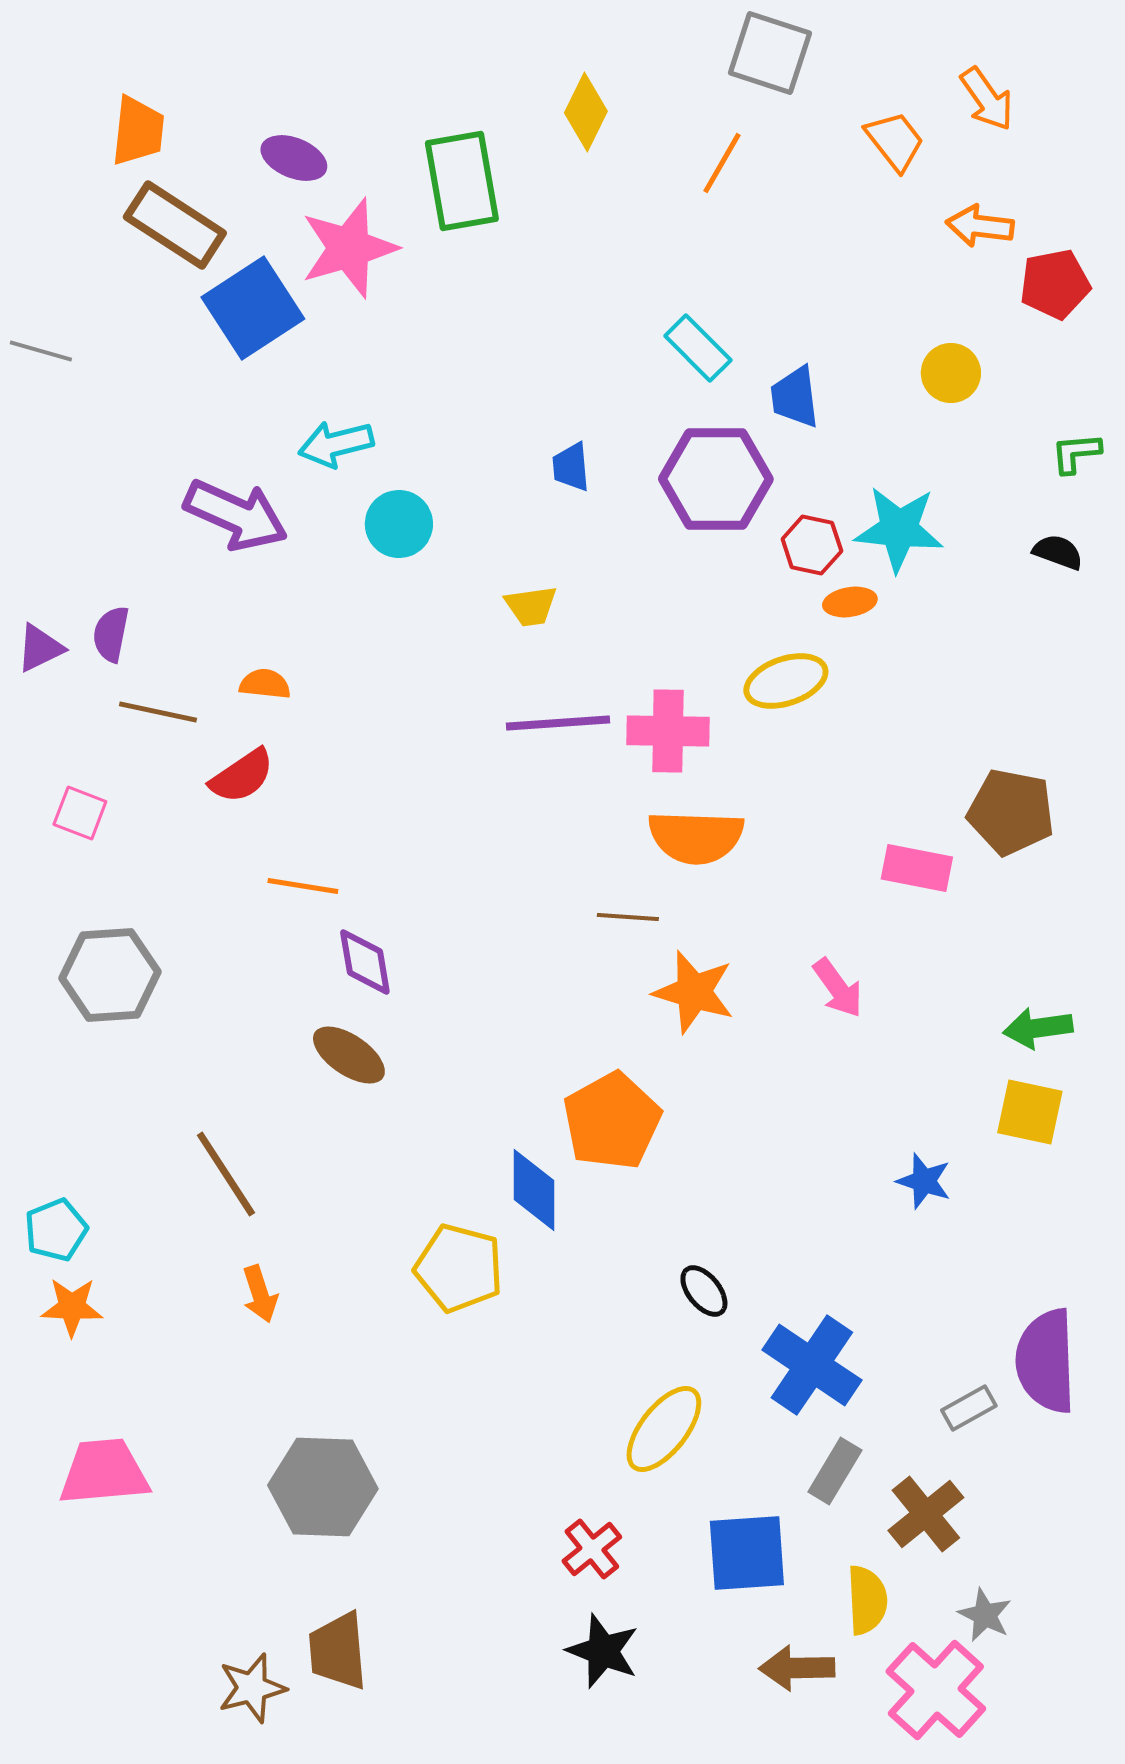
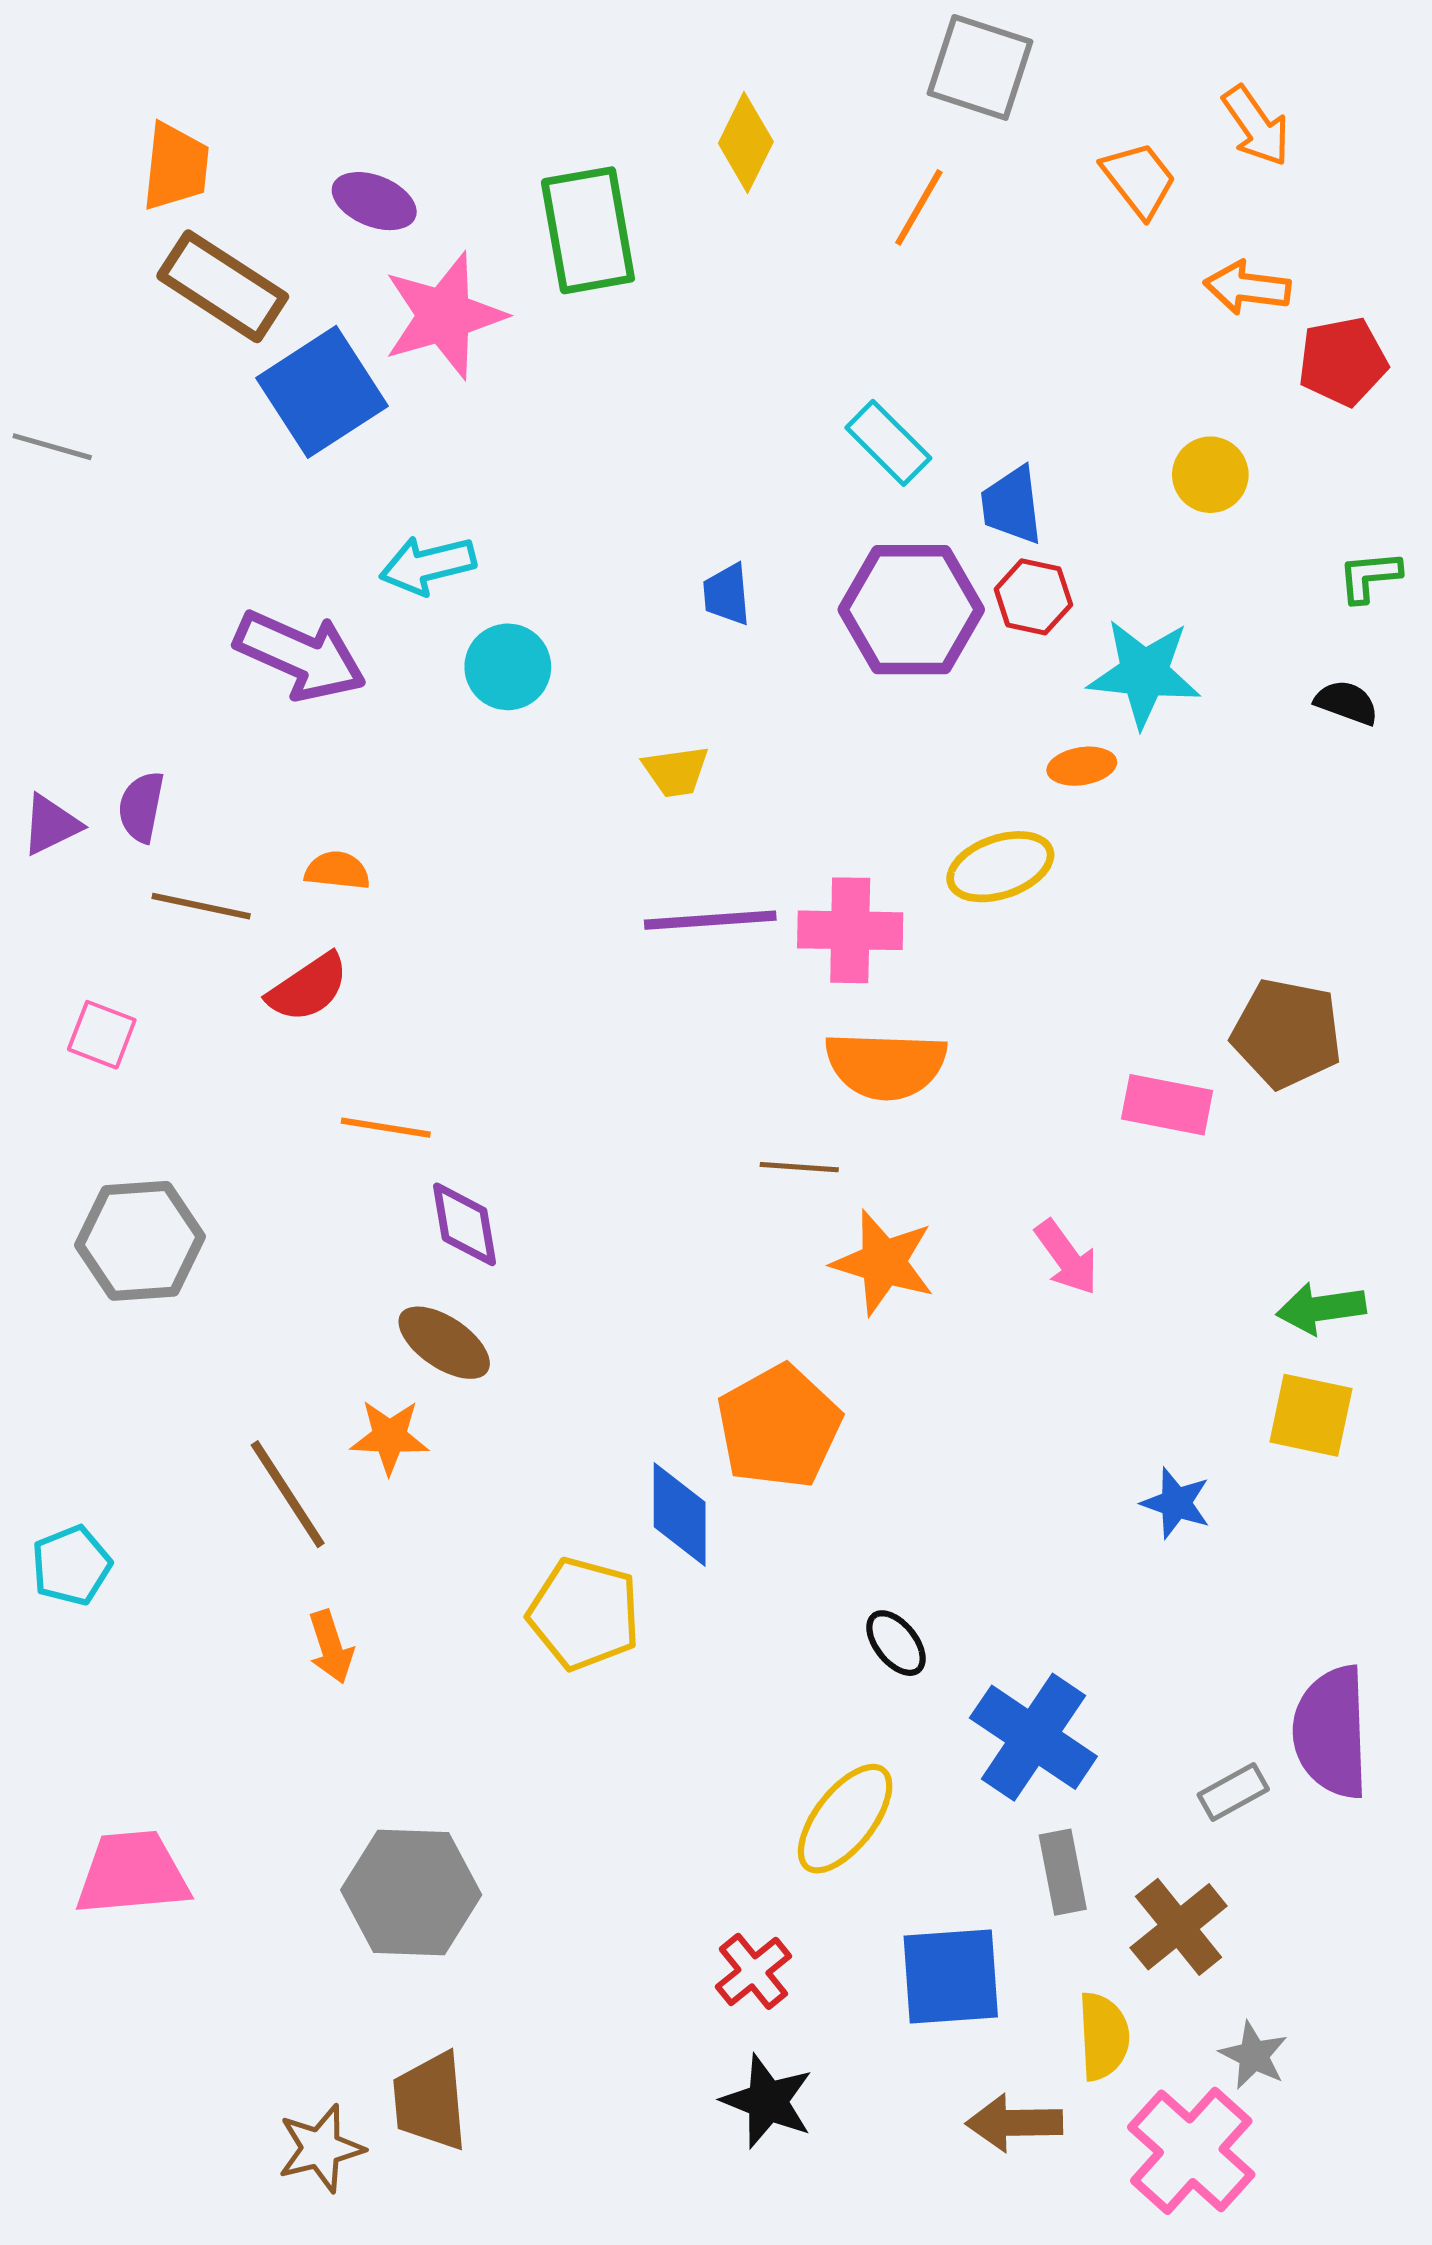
red hexagon: (812, 545) -> (1033, 597), moved
orange star: (72, 1307) -> (389, 1437), moved
gray rectangle: (835, 1471) -> (1063, 1872), turned -42

